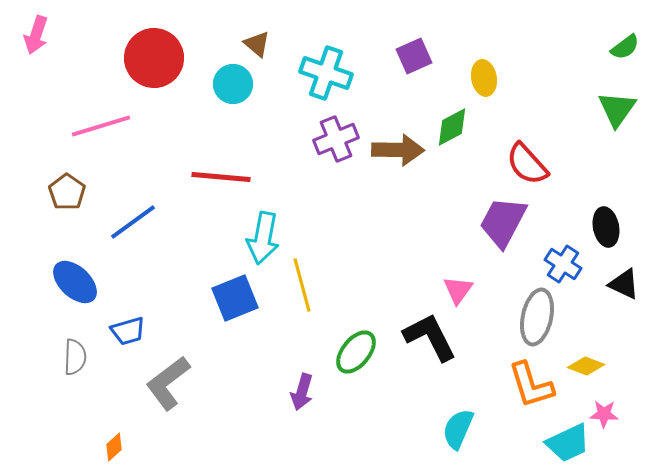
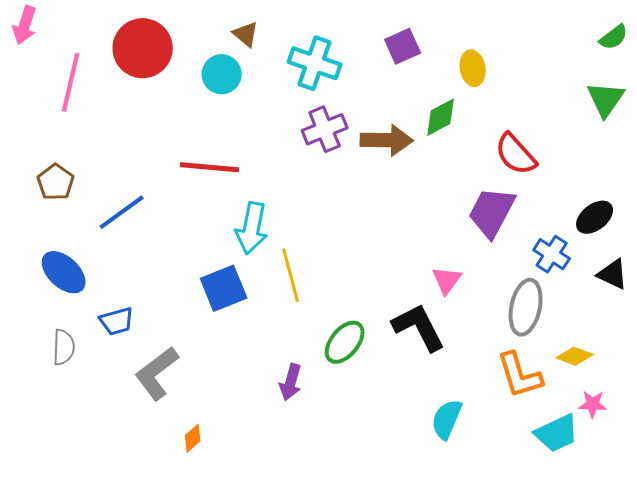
pink line: (101, 126) -> (71, 82), moved, turned -60
black ellipse: (606, 227) -> (595, 217), turned 63
orange diamond: (114, 447) -> (193, 438), moved

